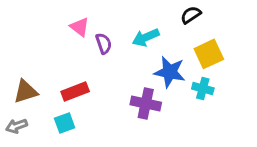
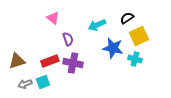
black semicircle: (191, 15) -> (127, 18), moved
purple semicircle: (104, 43) -> (68, 39), moved
purple cross: (146, 104) -> (73, 63), moved
gray arrow: (17, 126) -> (25, 84), moved

